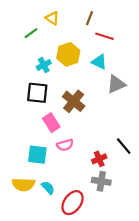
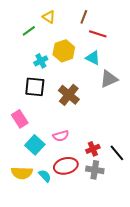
pink rectangle: (51, 123) -> (20, 119), moved
black line: (124, 146) -> (117, 153), moved
cyan square: (37, 155) -> (35, 145), turned 36
red ellipse: (73, 203) -> (66, 166), moved, turned 40

